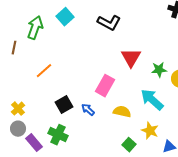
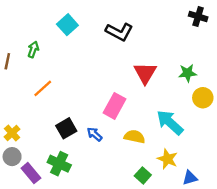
green arrow: (35, 28) -> (33, 49), moved, size x0.6
green star: (159, 70) -> (188, 73), moved

